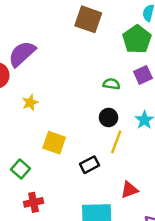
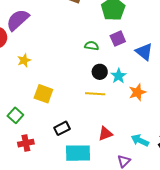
black circle: (109, 117) -> (100, 72), moved
yellow line: (116, 142) -> (95, 94), turned 72
black rectangle: (90, 165) -> (62, 128), moved

